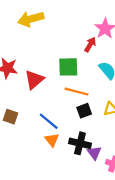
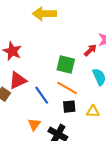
red triangle: (34, 80) -> (18, 80), moved
blue line: (49, 121) -> (42, 95), moved

